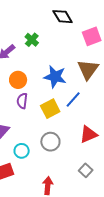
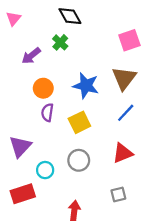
black diamond: (63, 17) -> (70, 16), moved
blue line: (73, 99) -> (126, 113), moved
gray square: (86, 170) -> (118, 194), turned 32

